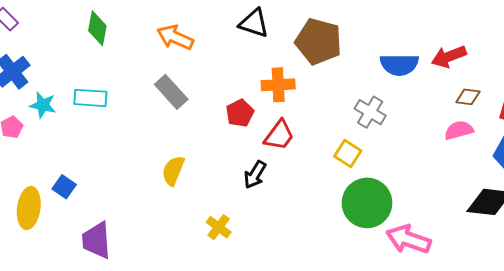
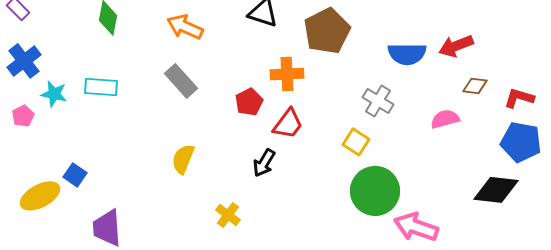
brown pentagon: (319, 41) -> (327, 31), turned 30
pink semicircle: (459, 130) -> (445, 119), moved
yellow ellipse: (29, 208) -> (40, 196), turned 54

